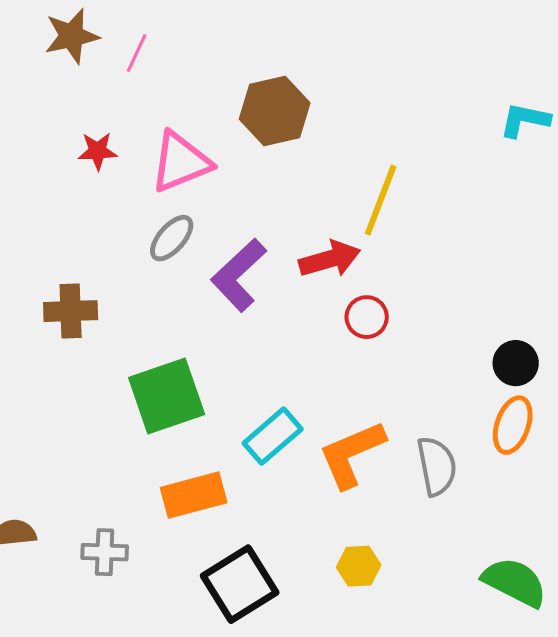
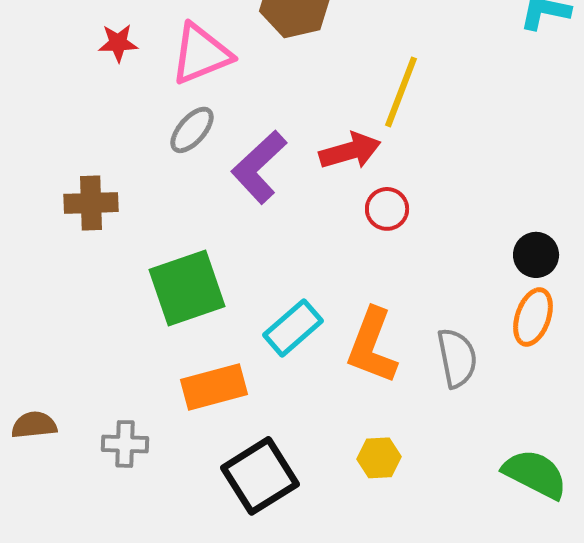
orange L-shape: (352, 454) -> (372, 346), turned -46

